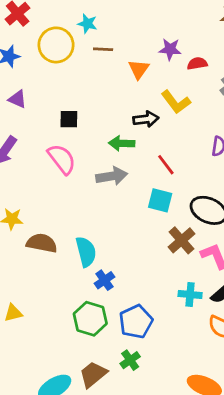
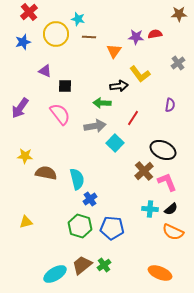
red semicircle: (197, 64) -> (155, 34), moved
purple triangle: (18, 99) -> (45, 71), moved
red line: (166, 165) -> (133, 118), turned 70
cyan square: (160, 200) -> (115, 143), moved, turned 30
blue pentagon: (136, 322) -> (112, 228), turned 30
green cross: (130, 360) -> (104, 265), moved

